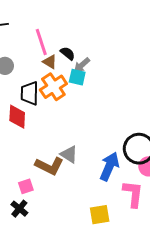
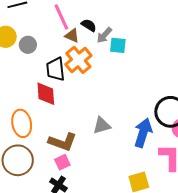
cyan square: (77, 77) -> (118, 45), moved
gray triangle: (69, 154) -> (102, 125), turned -42
brown L-shape: (49, 166) -> (63, 142), moved

